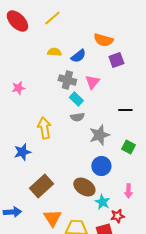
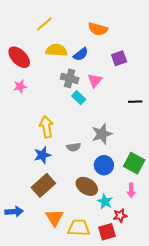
yellow line: (52, 18) -> (44, 24), moved
red ellipse: (17, 21) -> (19, 57), moved
orange semicircle: (103, 40) -> (98, 29), moved
yellow semicircle: (54, 52) -> (56, 50), size x1.5
black line: (125, 110) -> (135, 102), moved
gray semicircle: (77, 117) -> (74, 147), moved
green square: (128, 147) -> (134, 163), moved, size x1.5
blue star: (22, 152) -> (42, 155), moved

